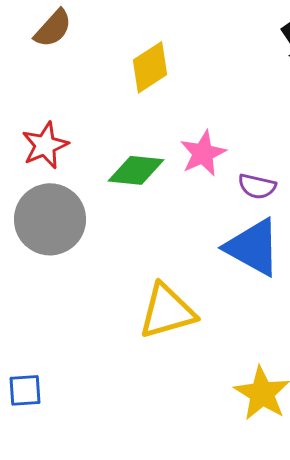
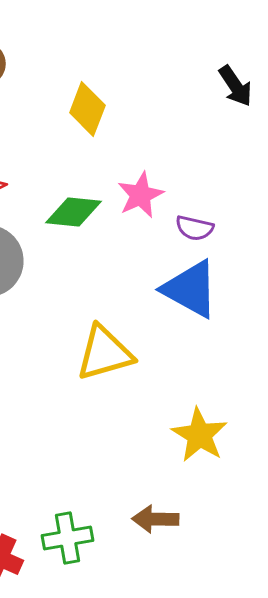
yellow diamond: (150, 67) -> (87, 109), turned -36

